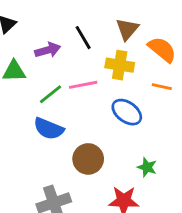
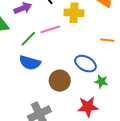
orange line: (162, 87) -> (107, 40), moved
blue ellipse: (127, 112) -> (86, 64), moved

